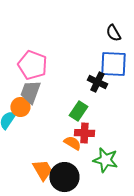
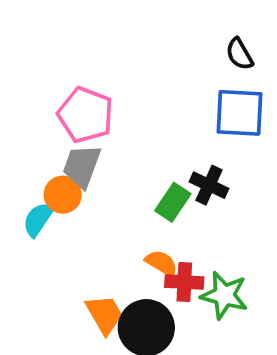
black cross: (97, 82) -> (209, 185), moved
red cross: (84, 133) -> (184, 282), moved

